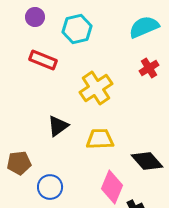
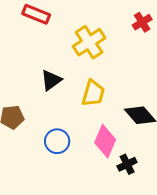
yellow trapezoid: (100, 139) -> (93, 93), turned 108
blue circle: (50, 187) -> (57, 141), moved

